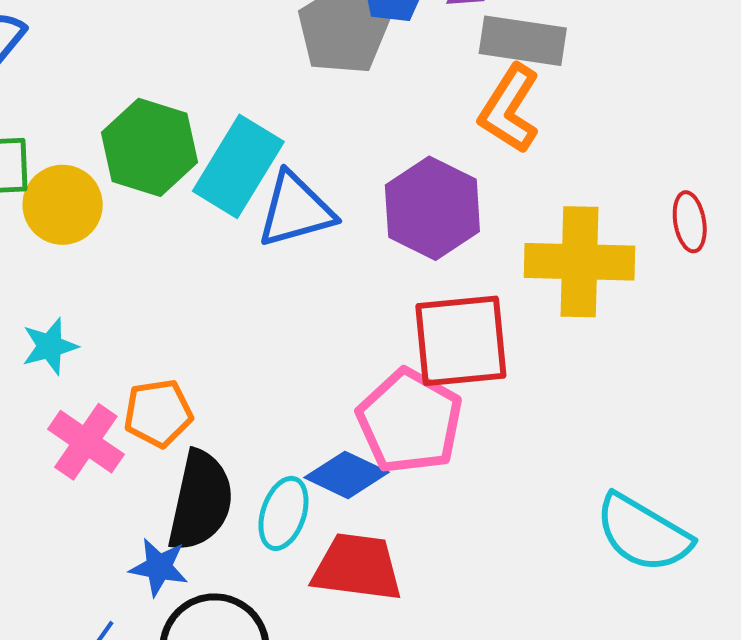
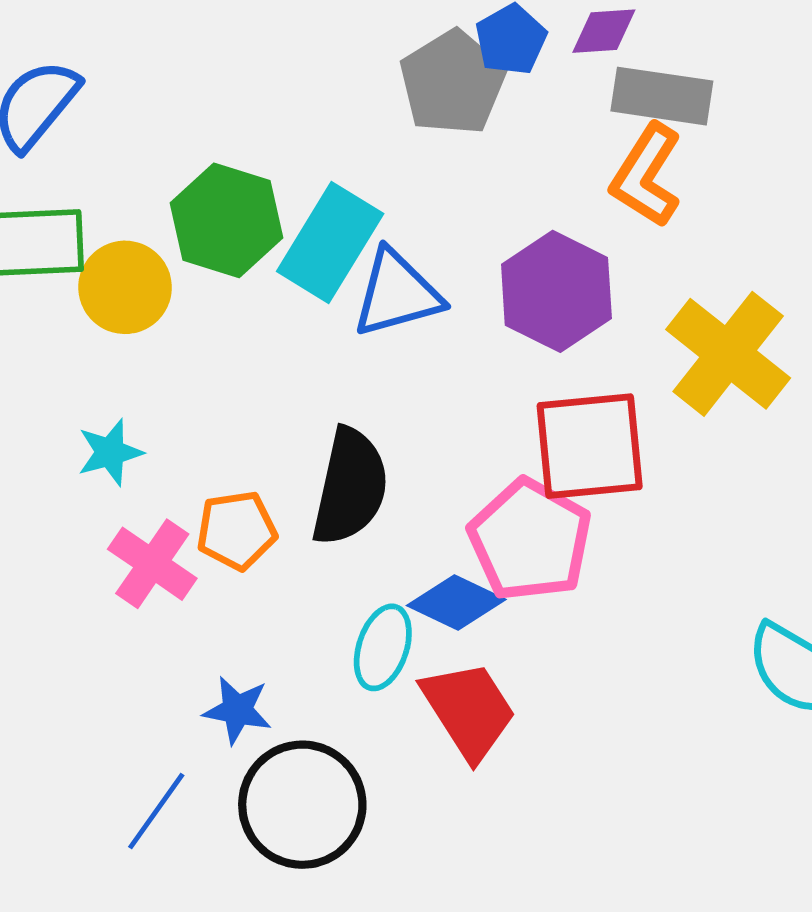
yellow cross: (580, 262) -> (728, 354), turned 37
black semicircle: (201, 501) -> (350, 487), moved
red trapezoid: (357, 567) -> (469, 710), turned 50

